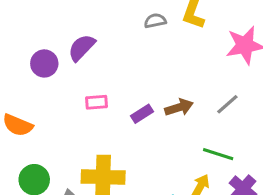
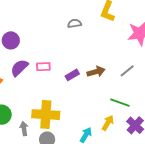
gray semicircle: (155, 21) -> (74, 23), moved
purple semicircle: (82, 48) -> (19, 68), moved

